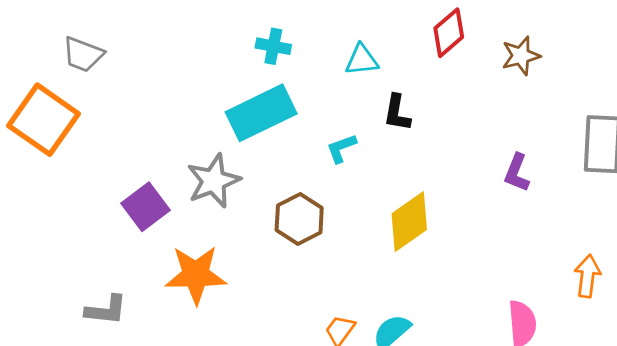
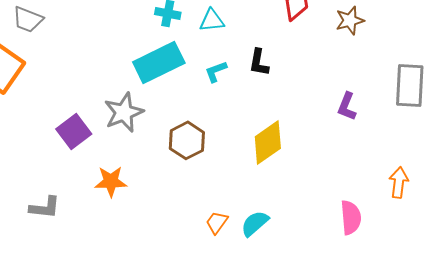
cyan triangle: (362, 60) -> (212, 20), moved
cyan L-shape: (341, 148) -> (216, 71), moved
orange star: (196, 275) -> (111, 181), size x0.7

